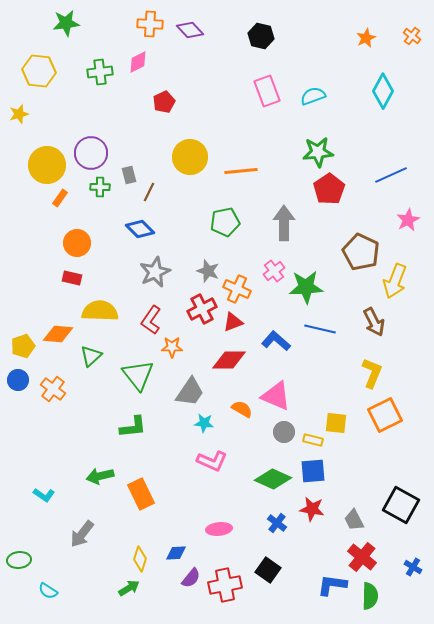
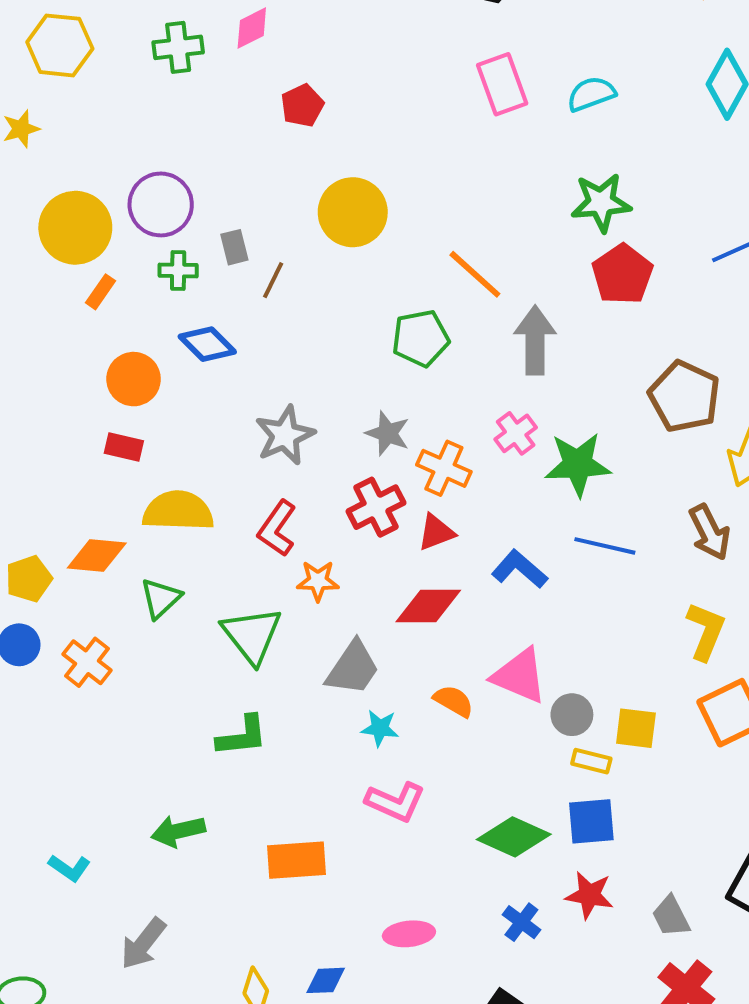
orange line: (241, 171) -> (475, 274), moved, turned 48
blue diamond: (140, 229) -> (207, 344), moved
gray circle: (284, 432) -> (572, 715), moved
orange rectangle: (141, 494) -> (296, 860), moved, turned -68

